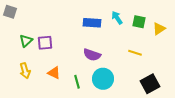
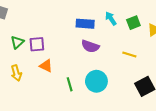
green square: (139, 22) -> (133, 23), turned -32
purple semicircle: (92, 55) -> (90, 46), moved
orange triangle: (54, 73) -> (46, 66), moved

